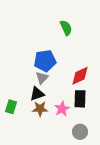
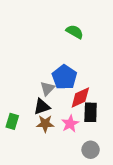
green semicircle: (66, 28) -> (75, 32), turned -35
blue pentagon: (45, 61) -> (64, 77), moved, turned -30
red diamond: (80, 76) -> (80, 98), moved

